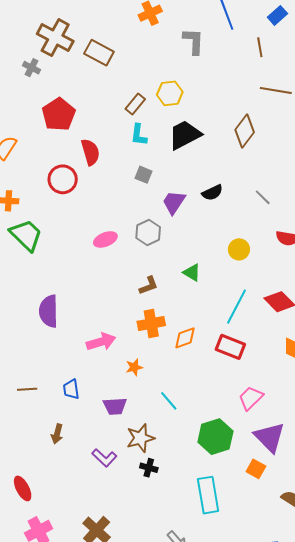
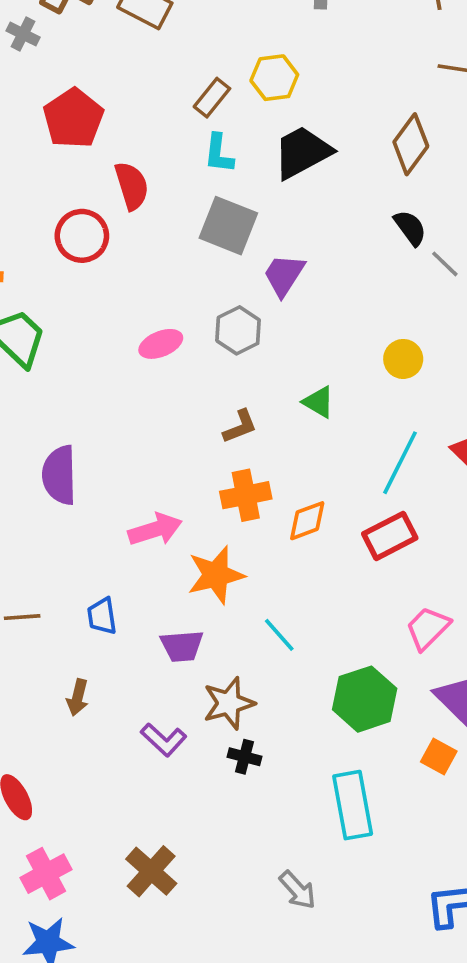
gray square: (143, 175) -> (228, 226), size x1.8
black semicircle: (212, 193) -> (410, 228), moved, turned -100
red rectangle: (230, 347) -> (390, 536), turned -48
orange star: (134, 367) -> (216, 575), size x1.8

